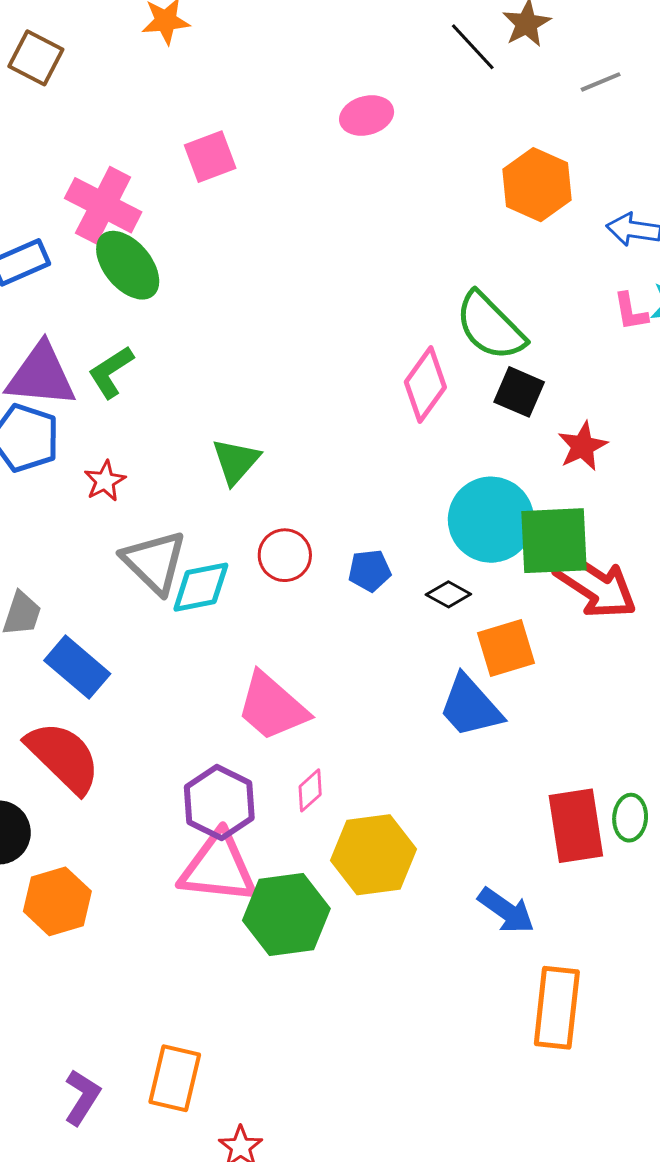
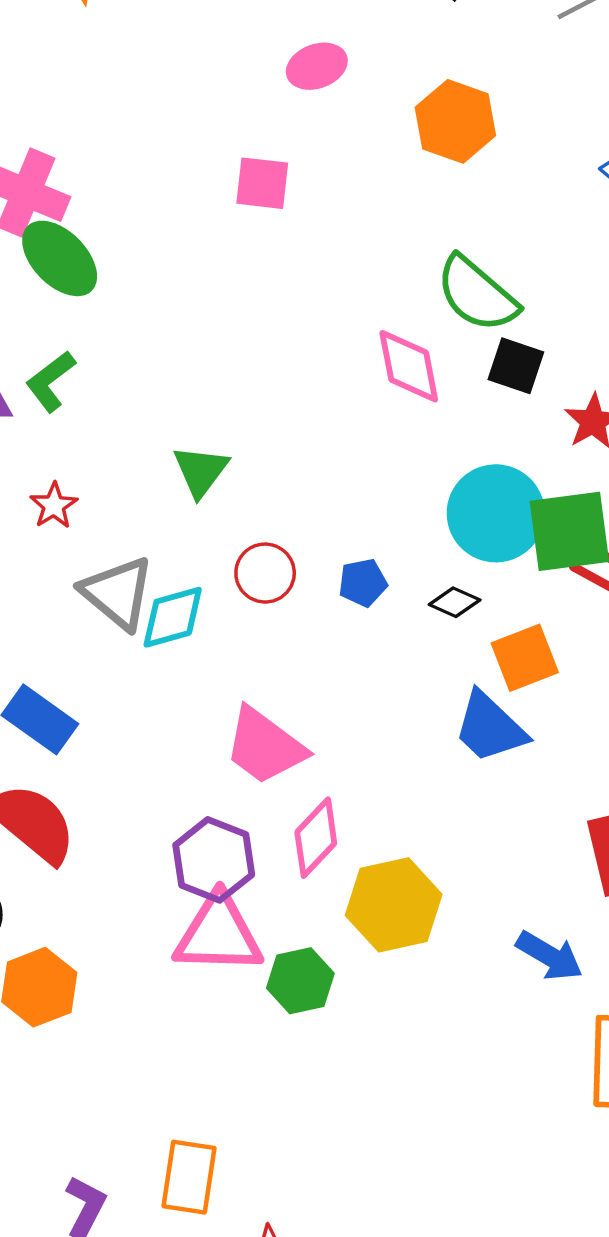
pink square: (210, 157) -> (262, 183), moved, turned 32
orange hexagon: (537, 185) -> (455, 121), moved
pink diamond: (425, 385) -> (409, 366), turned -42
pink diamond: (310, 790) -> (316, 838), size x1.6
green hexagon: (286, 915) -> (300, 981), size x0.7

